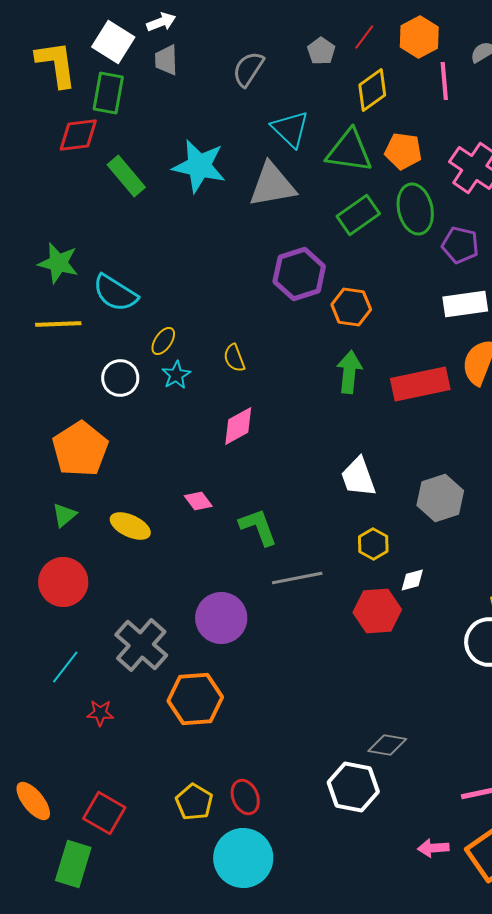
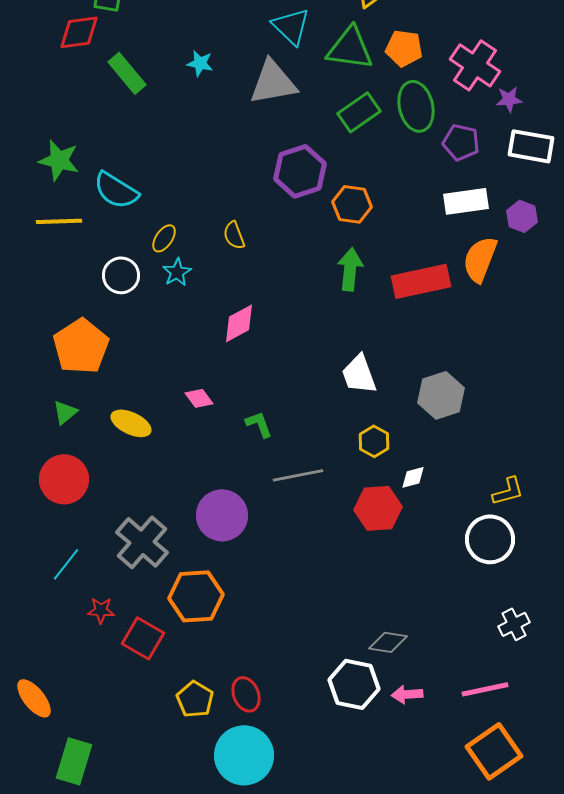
cyan star: (199, 166) -> (200, 63), size x0.5
yellow semicircle: (234, 358) -> (234, 235), moved
green L-shape: (258, 527) -> (259, 424), size x0.7
red square: (104, 813) -> (143, 638), moved
pink arrow: (433, 848) -> (407, 694), moved

